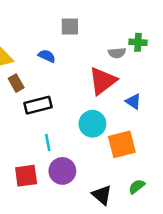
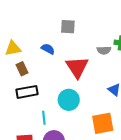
red triangle: (103, 81) -> (77, 67), moved, turned -30
black rectangle: (38, 105) -> (27, 92), moved
cyan circle: (92, 124) -> (69, 100), moved

